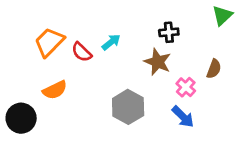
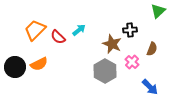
black cross: (169, 32) -> (130, 30), moved
gray hexagon: (128, 107) -> (105, 71), moved
blue arrow: (183, 117) -> (150, 87), moved
black circle: (21, 118) -> (15, 67), moved

